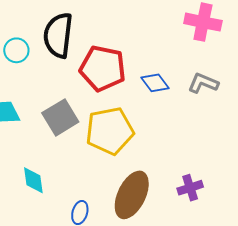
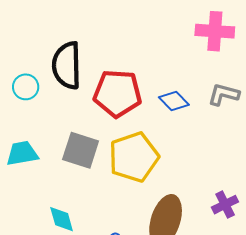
gray square: (60, 117) -> (81, 150), turned -33

